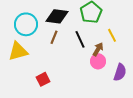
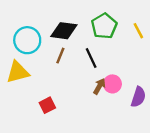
yellow line: (112, 35) -> (138, 31), moved
brown arrow: (98, 49) -> (99, 86), moved

